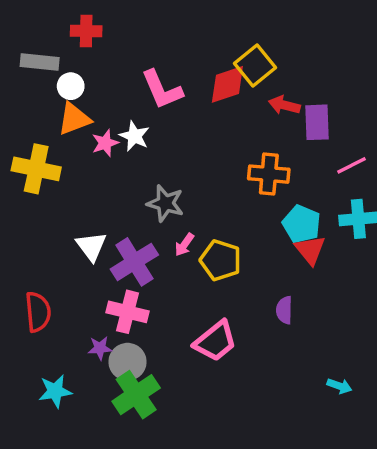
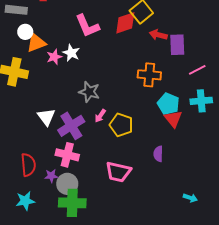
white circle: (71, 86) -> (25, 32), moved
red semicircle: (38, 312) -> (28, 165), moved
pink trapezoid: (215, 341) -> (118, 172), turned 52
green cross: (136, 395) -> (72, 203), turned 36

